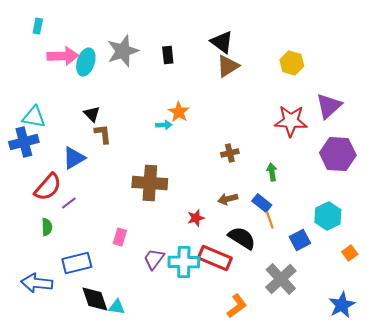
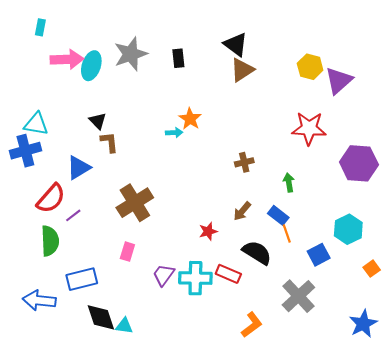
purple triangle: (329, 106) -> (339, 81), moved
brown cross: (150, 183) -> (135, 203), moved, turned -36
brown arrow: (228, 199) -> (242, 211), turned -36
green semicircle: (47, 227) -> (50, 241), size x1.6
red rectangle: (215, 258) -> (228, 274), size x0.7

